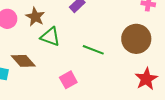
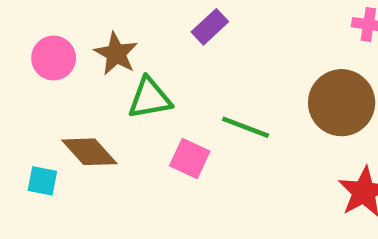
green triangle: (50, 37) -> (150, 98), turned -30
pink square: (68, 80) -> (190, 159), moved, turned -36

